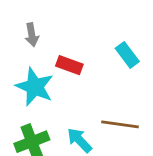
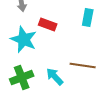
cyan rectangle: (127, 55) -> (88, 18), turned 48

